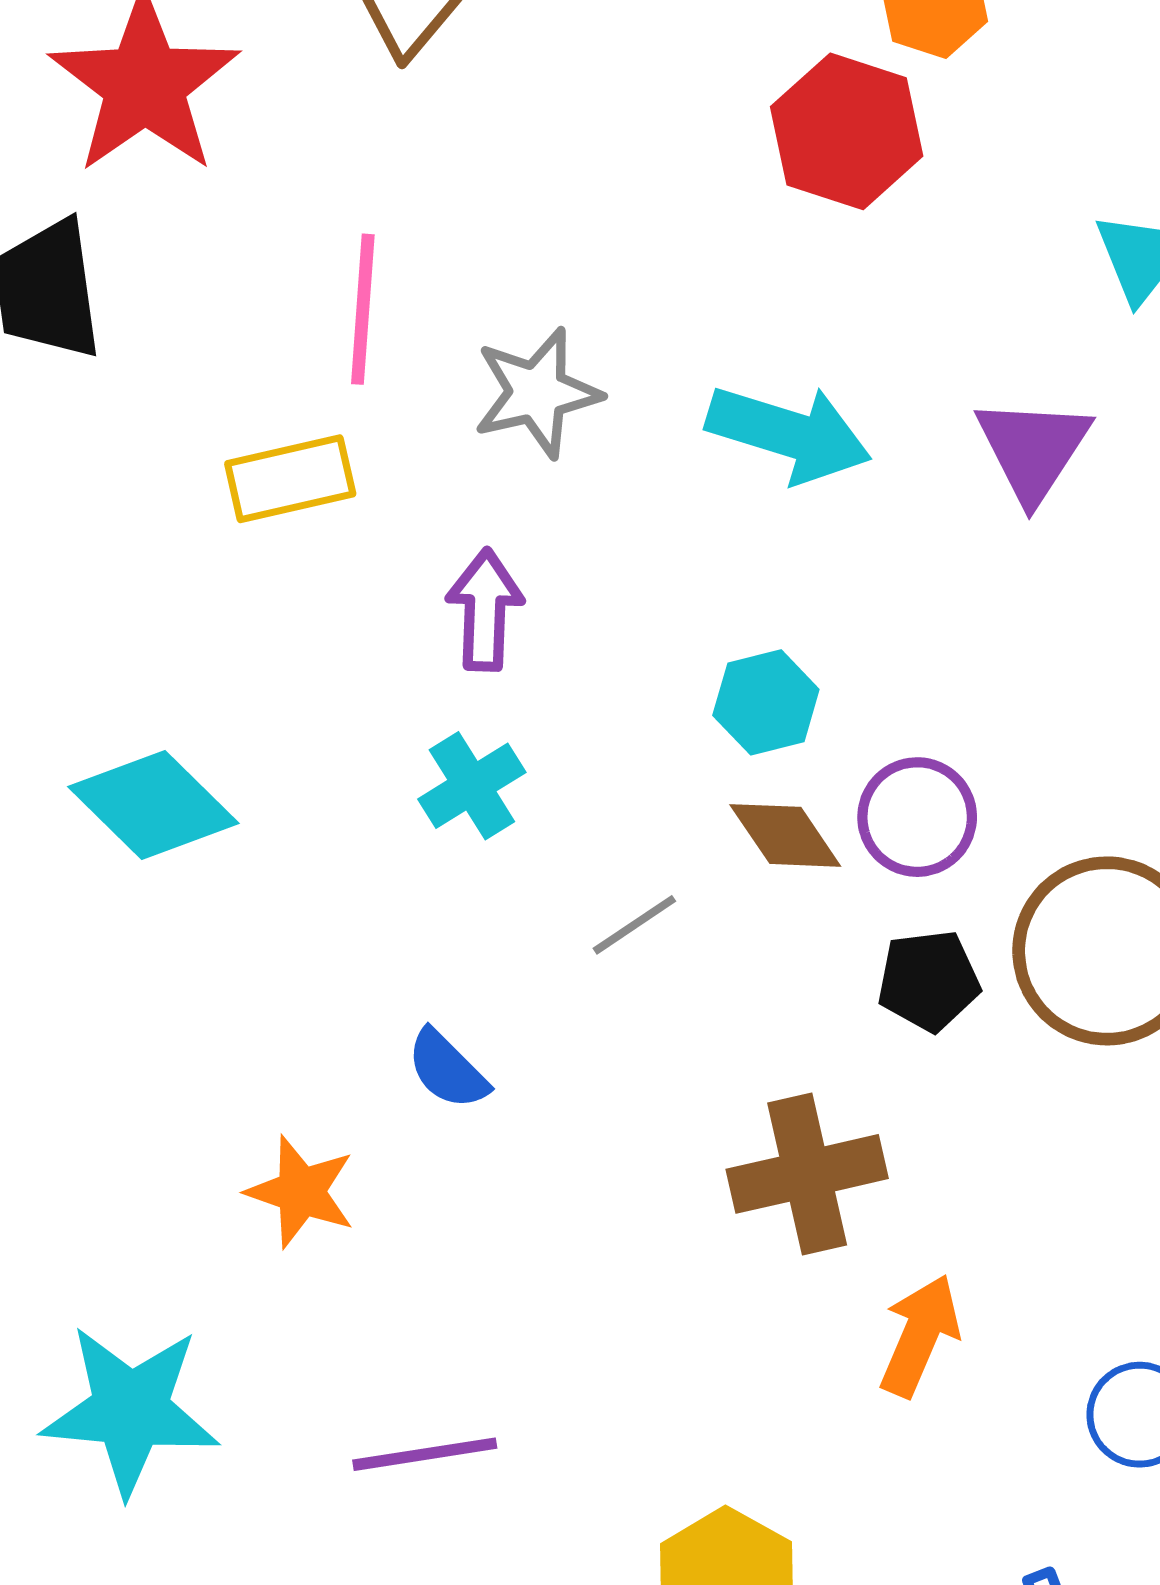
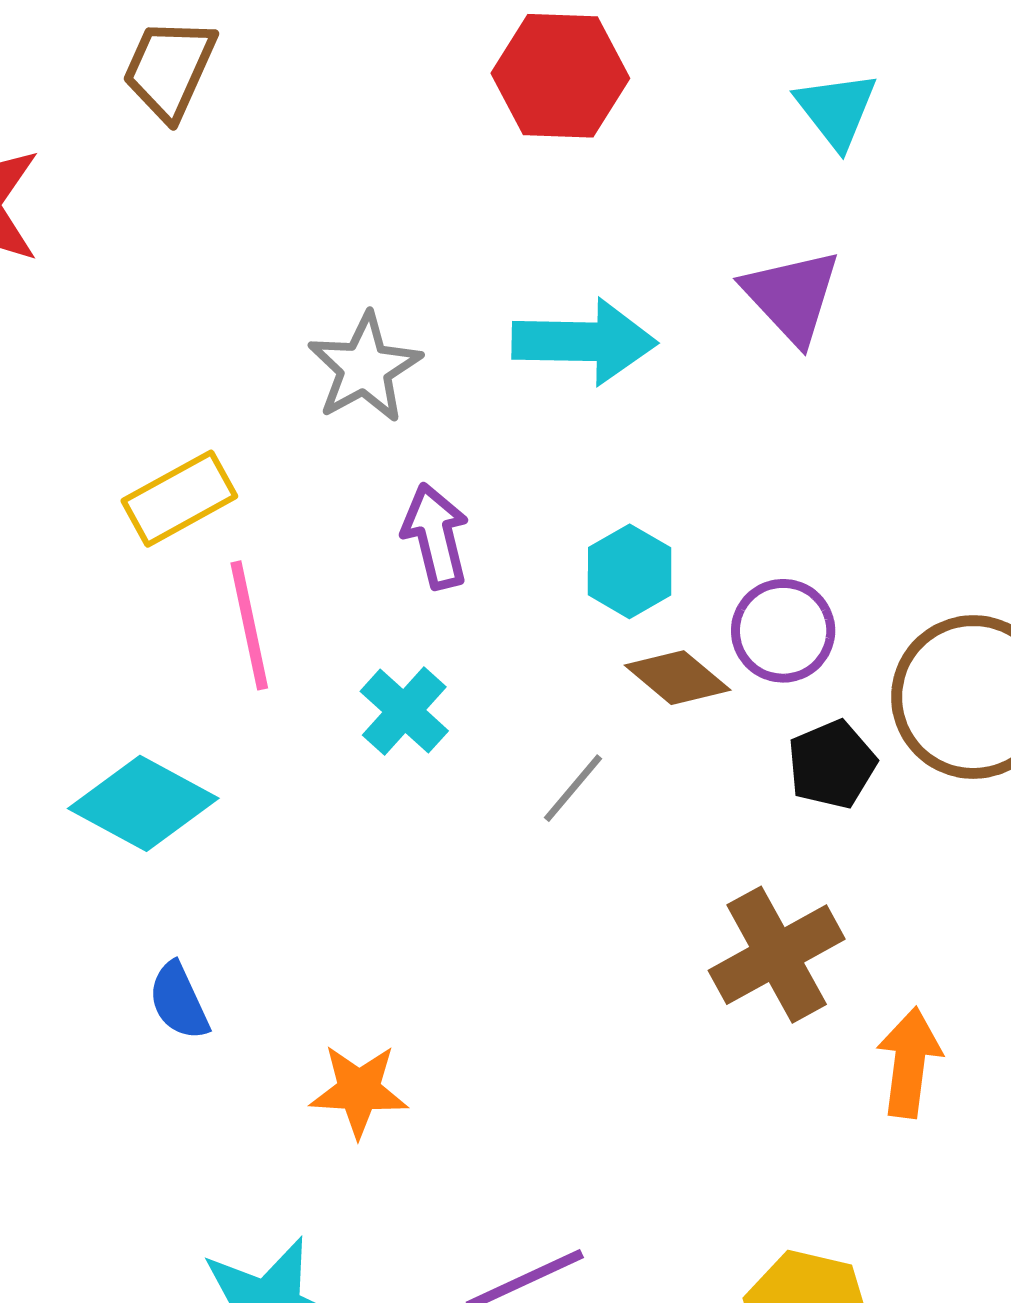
pink line: (363, 309) -> (249, 625), moved
purple arrow: (485, 610) -> (436, 536), moved
blue semicircle: (447, 1069) -> (179, 1001), moved, turned 36

